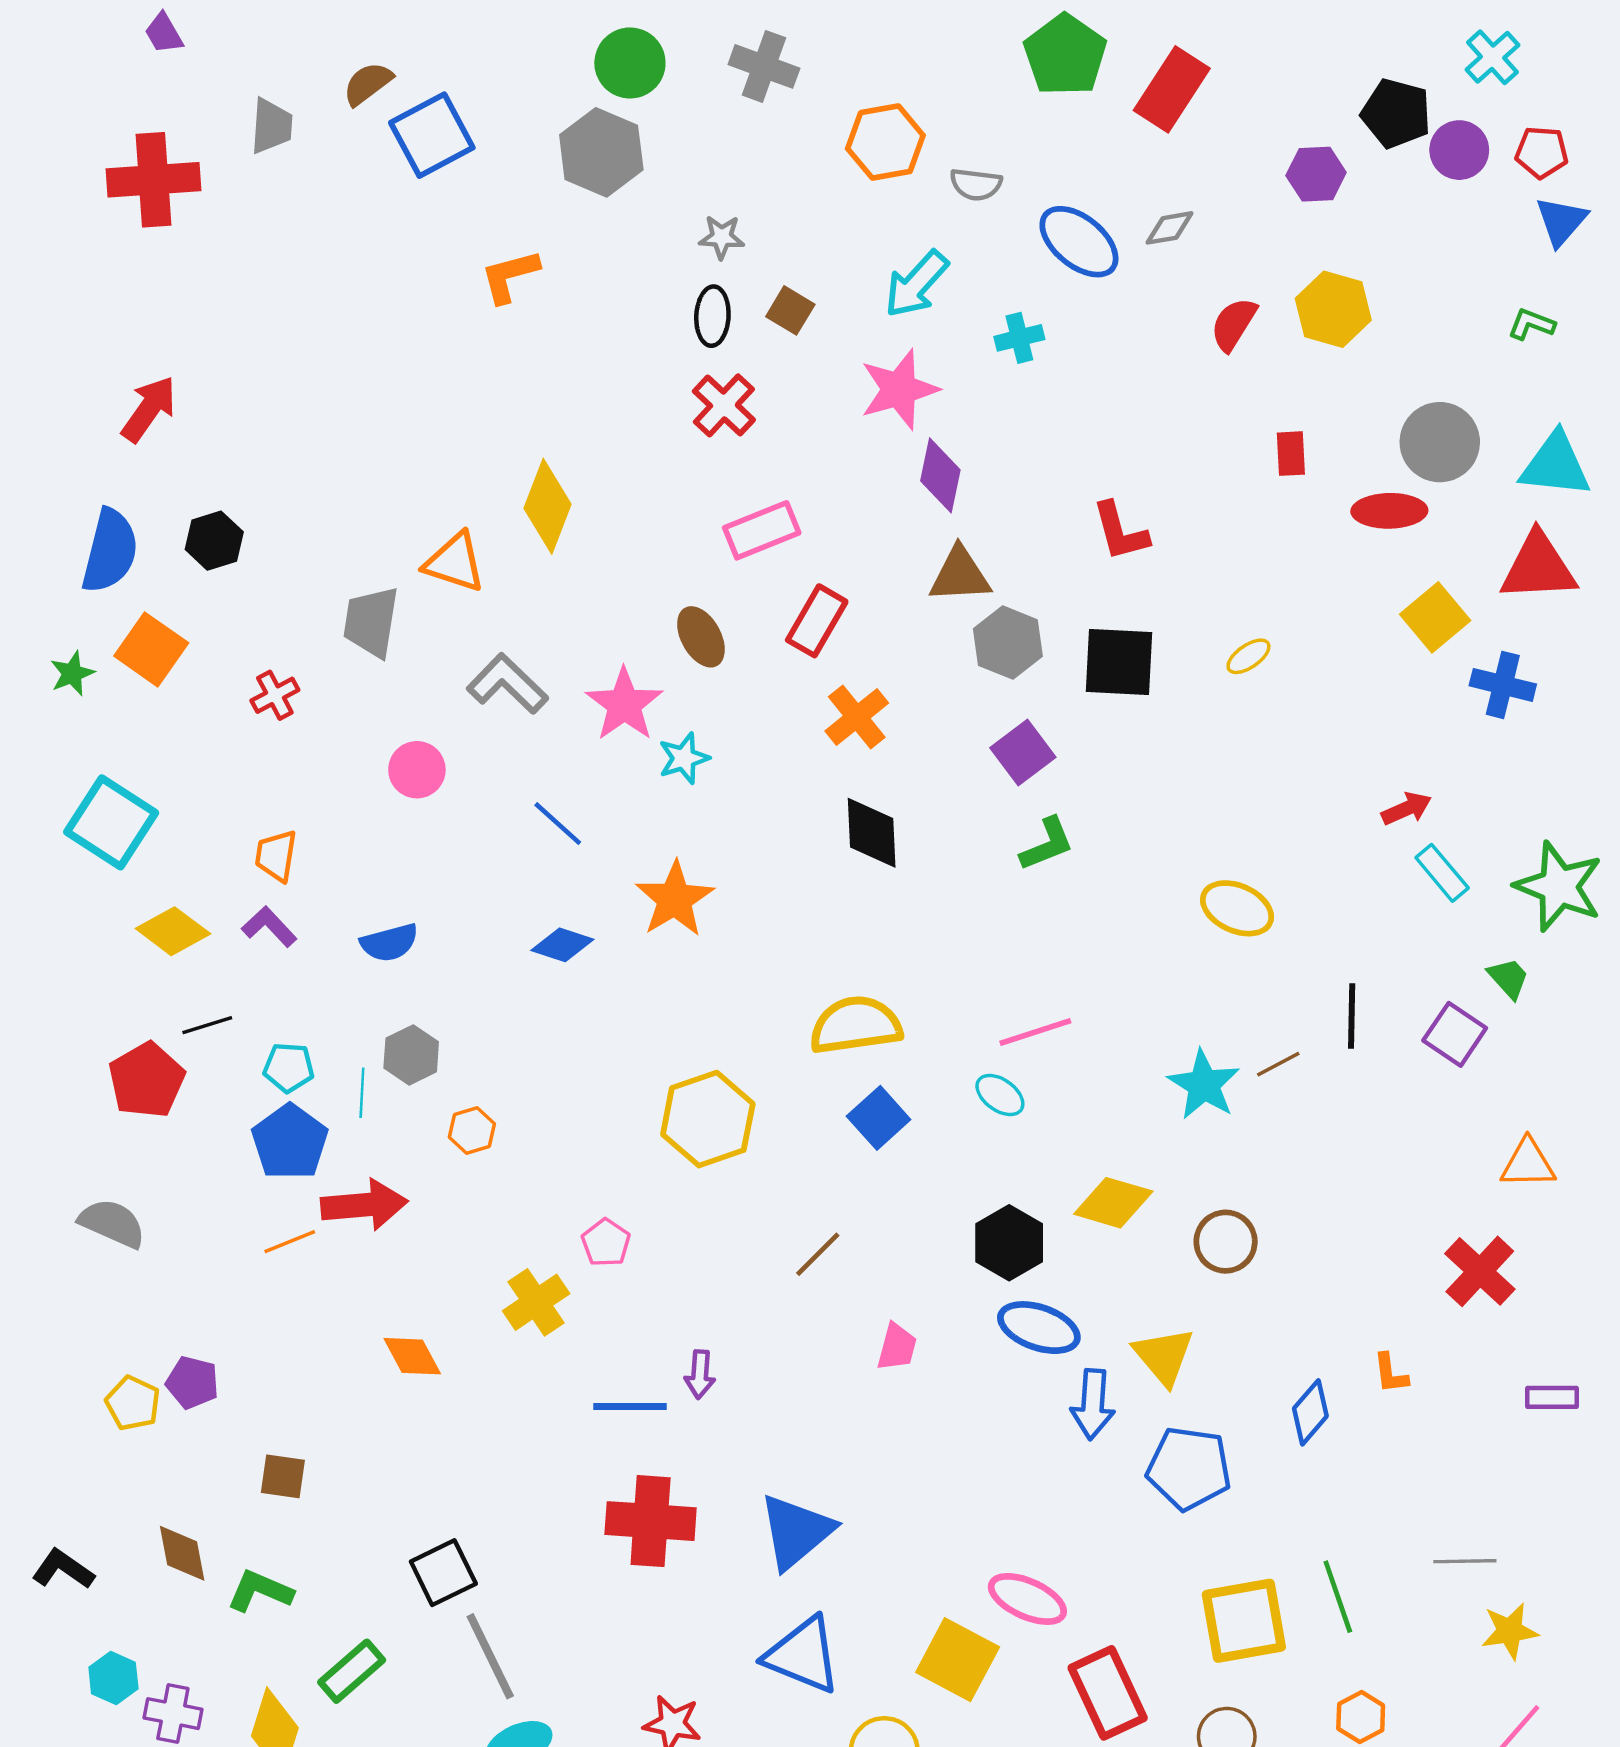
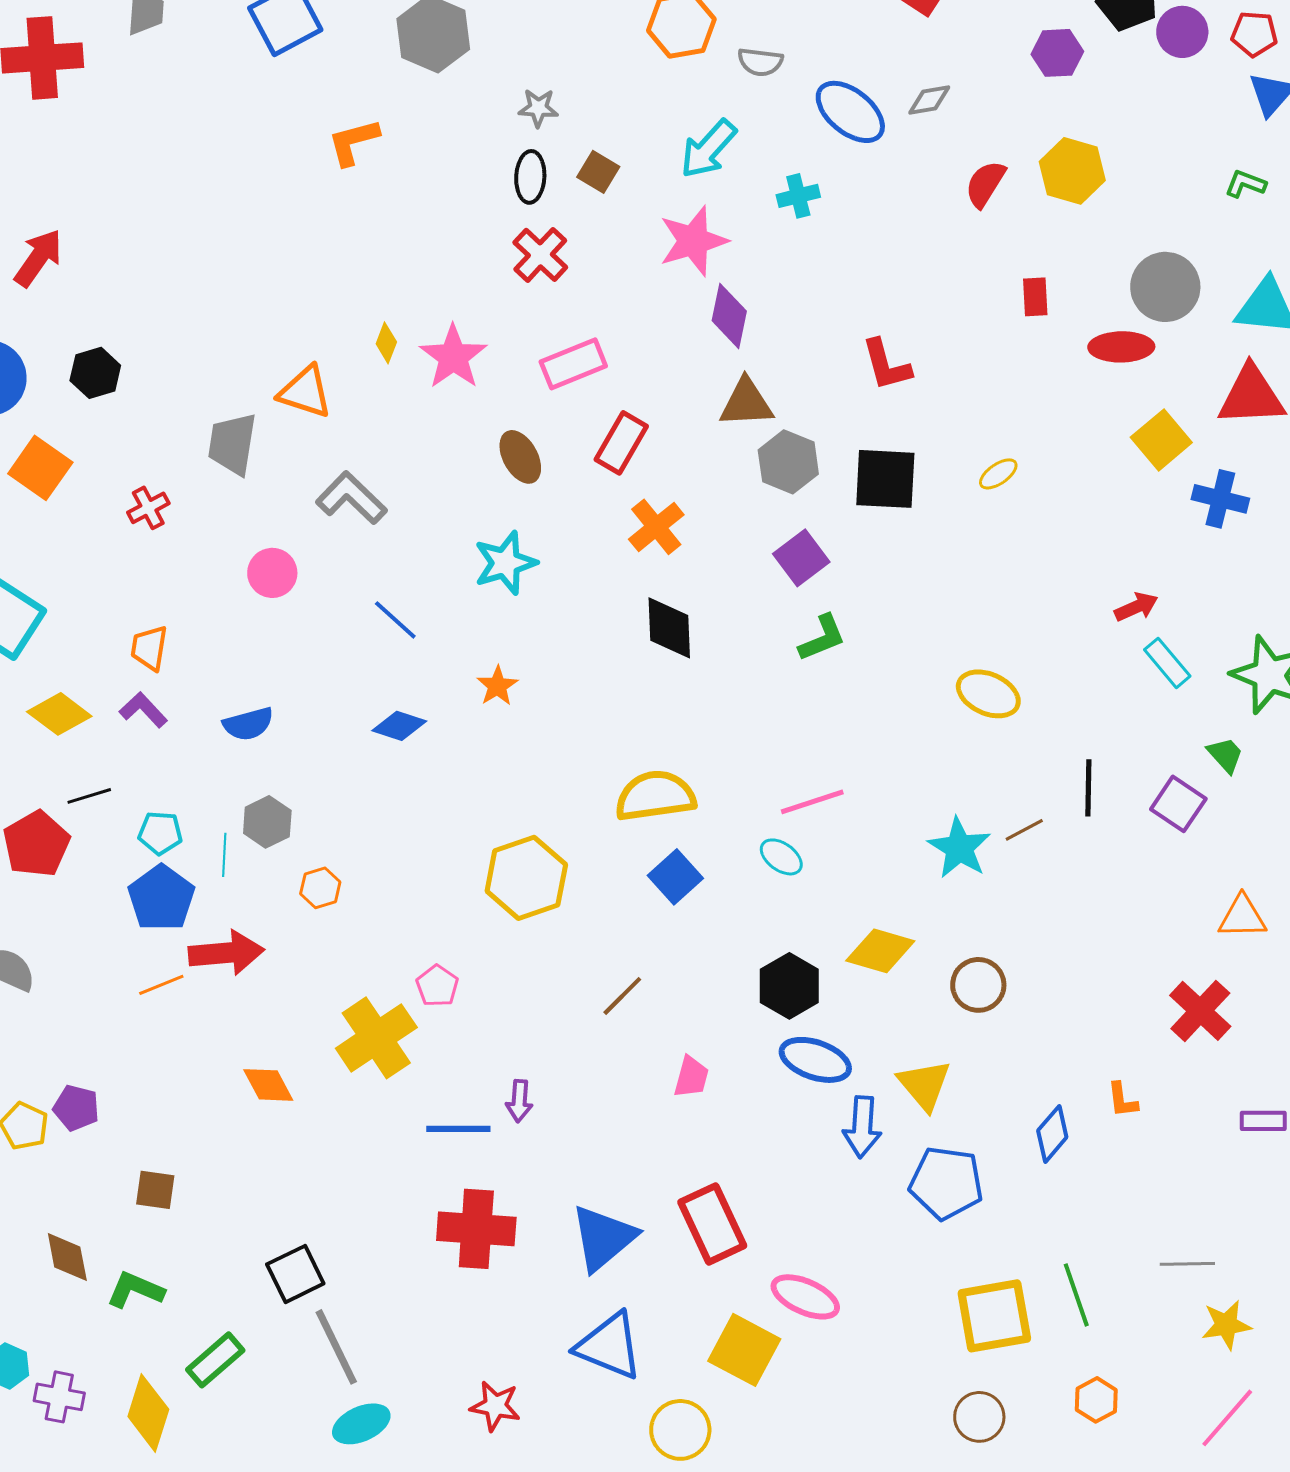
yellow diamond: (547, 506) -> (386, 343), size x0.5
pink star: (624, 704) -> (453, 357), moved
cyan star: (684, 758) -> (505, 563), size x1.4
orange star: (675, 899) -> (497, 686), size x0.6
yellow cross: (536, 1302) -> (376, 1038), size x1.4
red rectangle: (1108, 1693) -> (712, 1224), moved

